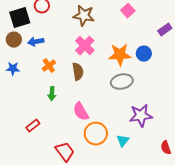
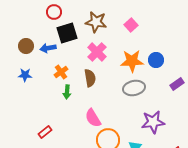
pink square: (128, 11) -> (131, 25), moved
black square: (20, 18) -> (67, 33), moved
purple rectangle: (165, 30) -> (177, 84), moved
green arrow: (52, 94) -> (67, 92), moved

